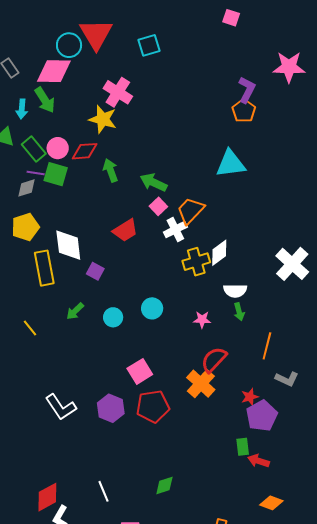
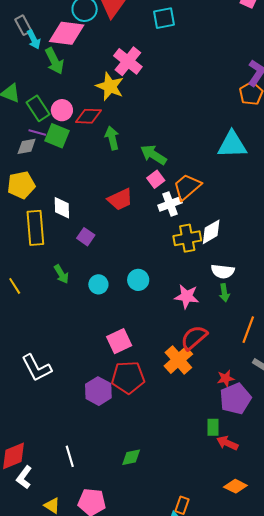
cyan arrow: (22, 109) -> (34, 40), moved, turned -36
white diamond: (68, 245) -> (62, 208), size x0.7
green arrow: (75, 311) -> (61, 274), turned -84
pink star: (202, 320) -> (187, 296), size x1.4
purple hexagon: (111, 408) -> (98, 391), moved

